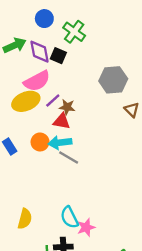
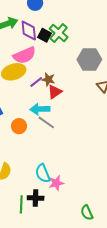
green cross: (74, 32) -> (59, 33), moved
purple line: (53, 100) -> (36, 82), moved
red triangle: (62, 121) -> (55, 92), moved, turned -49
orange circle: (40, 142) -> (19, 126), moved

